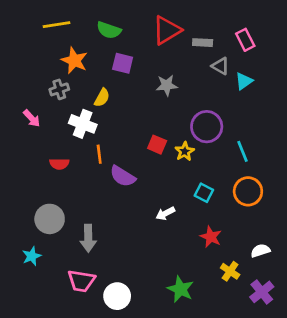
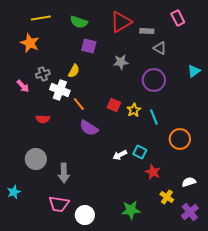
pink rectangle: (245, 40) -> (178, 18), moved
orange star: (74, 60) -> (30, 43), moved
cyan triangle: (244, 81) -> (194, 71), moved
gray cross: (59, 89) -> (43, 74), moved
purple circle: (207, 127) -> (154, 80), moved
cyan line: (242, 151) -> (154, 117), moved
orange line: (99, 154) -> (79, 104), moved, turned -32
cyan square: (204, 193) -> (140, 152), moved
cyan star: (32, 256) -> (14, 192), moved
green star: (180, 289) -> (131, 210), turned -30

